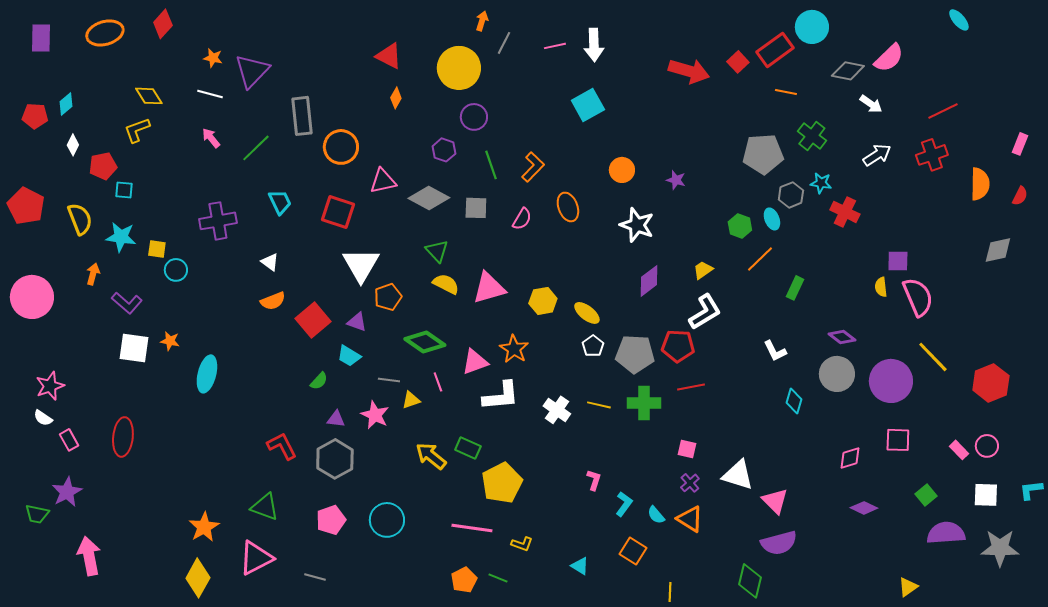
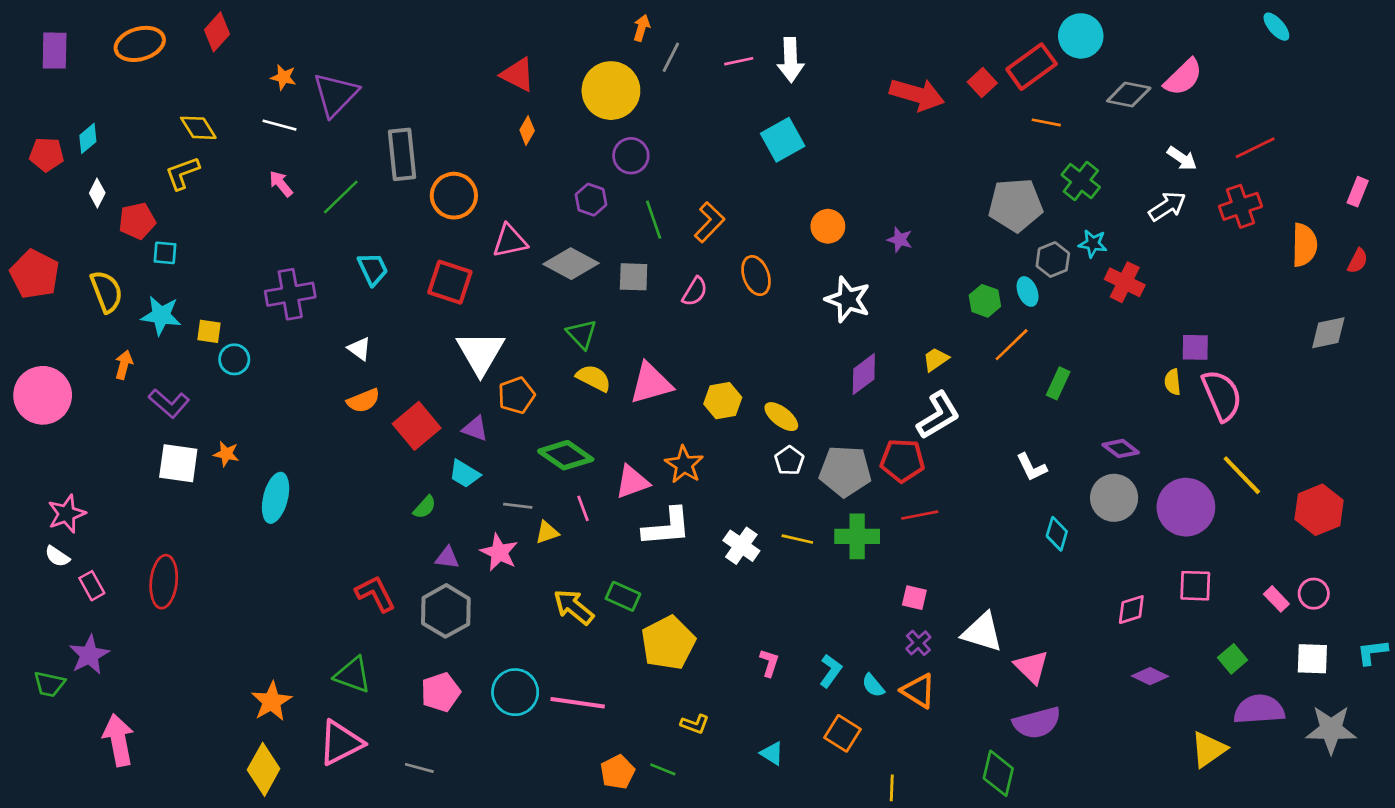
white arrow: (871, 104) -> (1182, 158), moved
pink L-shape: (594, 480) -> (769, 663), moved
pink line: (472, 528) -> (578, 703), moved
yellow triangle: (908, 587) -> (1209, 749), moved, size x1.4

